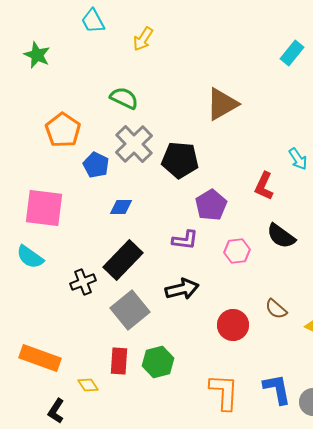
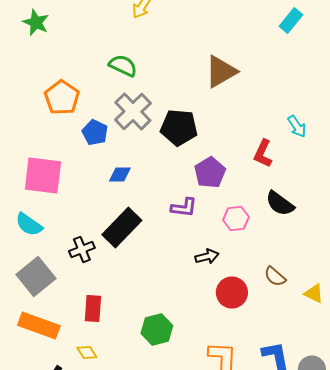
black arrow: (182, 289) -> (207, 256), moved, size x0.7
gray square: (130, 310) -> (36, 276), moved
red rectangle: (119, 361) -> (93, 308), moved

